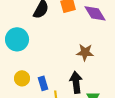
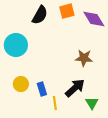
black arrow: (76, 82) -> (75, 88), turned 55

